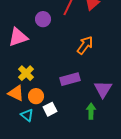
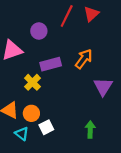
yellow cross: (26, 73) -> (32, 82), moved
purple rectangle: (70, 79) -> (51, 64), moved
purple triangle: (103, 89) -> (103, 87), moved

